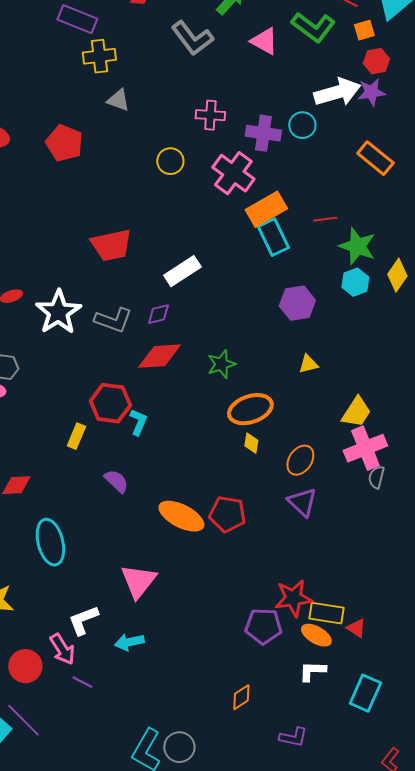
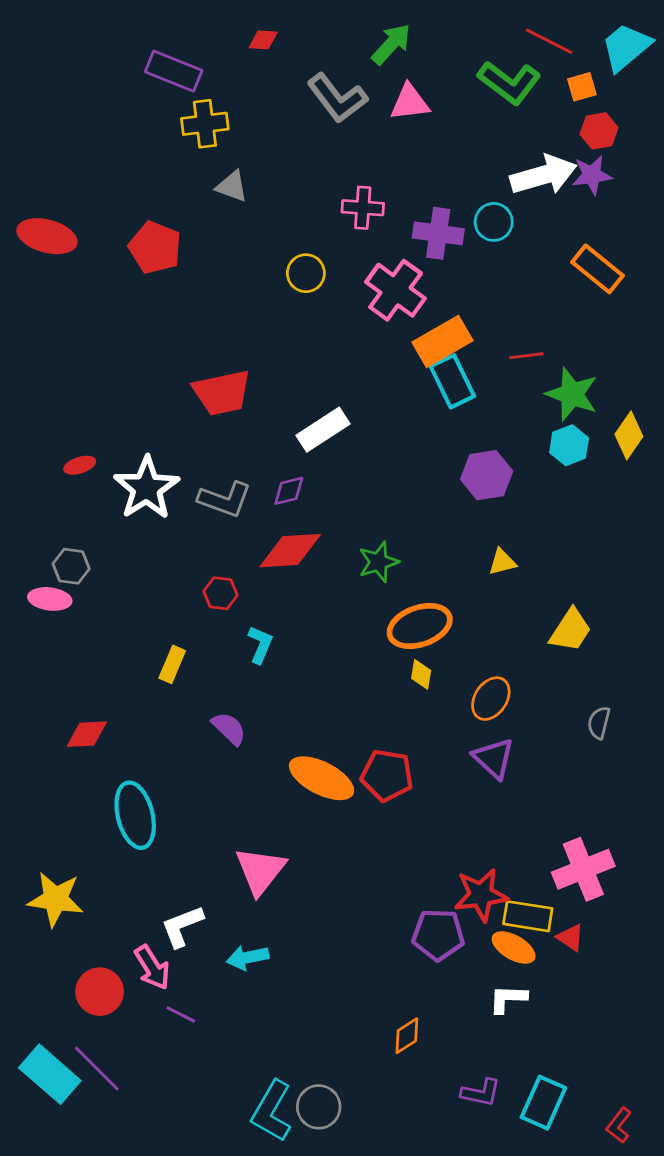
pink triangle: (264, 41) -> (410, 102), moved, turned -36
red hexagon: (110, 403) -> (221, 593), moved, size x0.6
pink cross: (365, 448) -> (583, 869), moved
cyan rectangle: (365, 693) -> (543, 1103), moved

